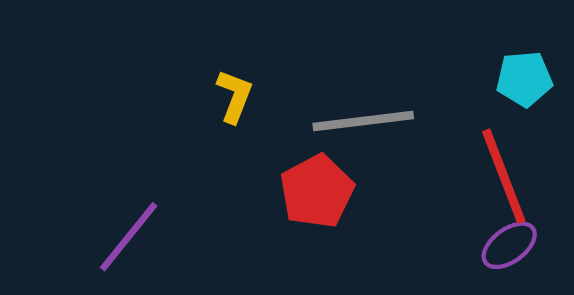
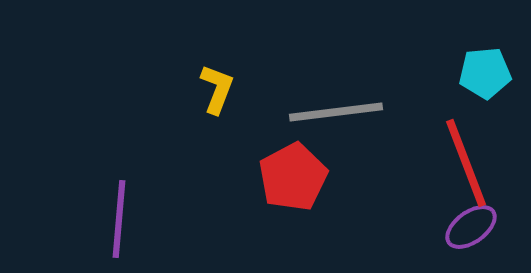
purple line: (129, 237) -> (119, 219), turned -34

